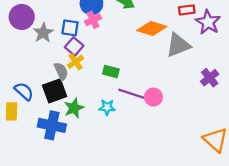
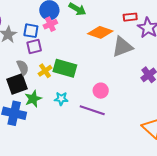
purple square: (74, 46) -> (34, 47), turned 35
yellow cross: (76, 62) -> (45, 71), moved
green rectangle: (111, 71) -> (65, 68), size x1.6
purple line: (133, 94) -> (92, 110), moved

